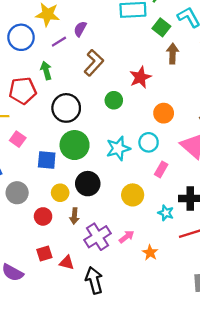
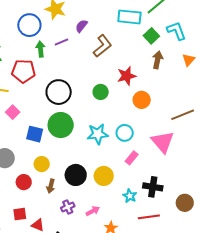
purple line: (59, 42) -> (61, 42), moved
brown L-shape: (94, 63) -> (102, 46), moved
green arrow: (46, 70) -> (40, 49), moved
orange circle: (164, 113) -> (142, 100), moved
black circle: (88, 184) -> (76, 175), moved
purple cross: (98, 237) -> (68, 207), size x0.6

